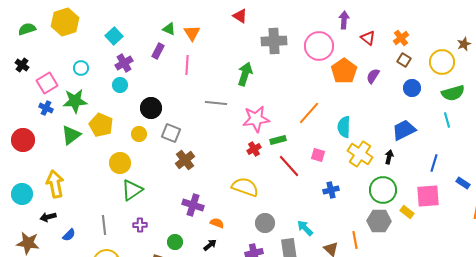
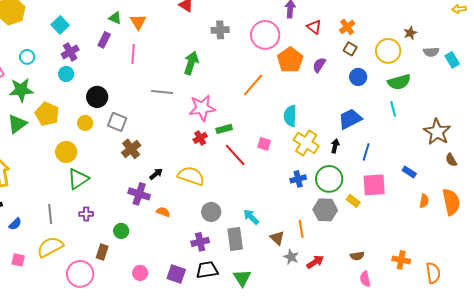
gray cross: (274, 41) -> (220, 30), size x0.7
orange line: (309, 113) -> (253, 85), moved
blue line: (434, 163) -> (366, 152), moved
blue cross: (331, 190) -> (298, 179), moved
black arrow: (210, 245) -> (156, 174), moved

